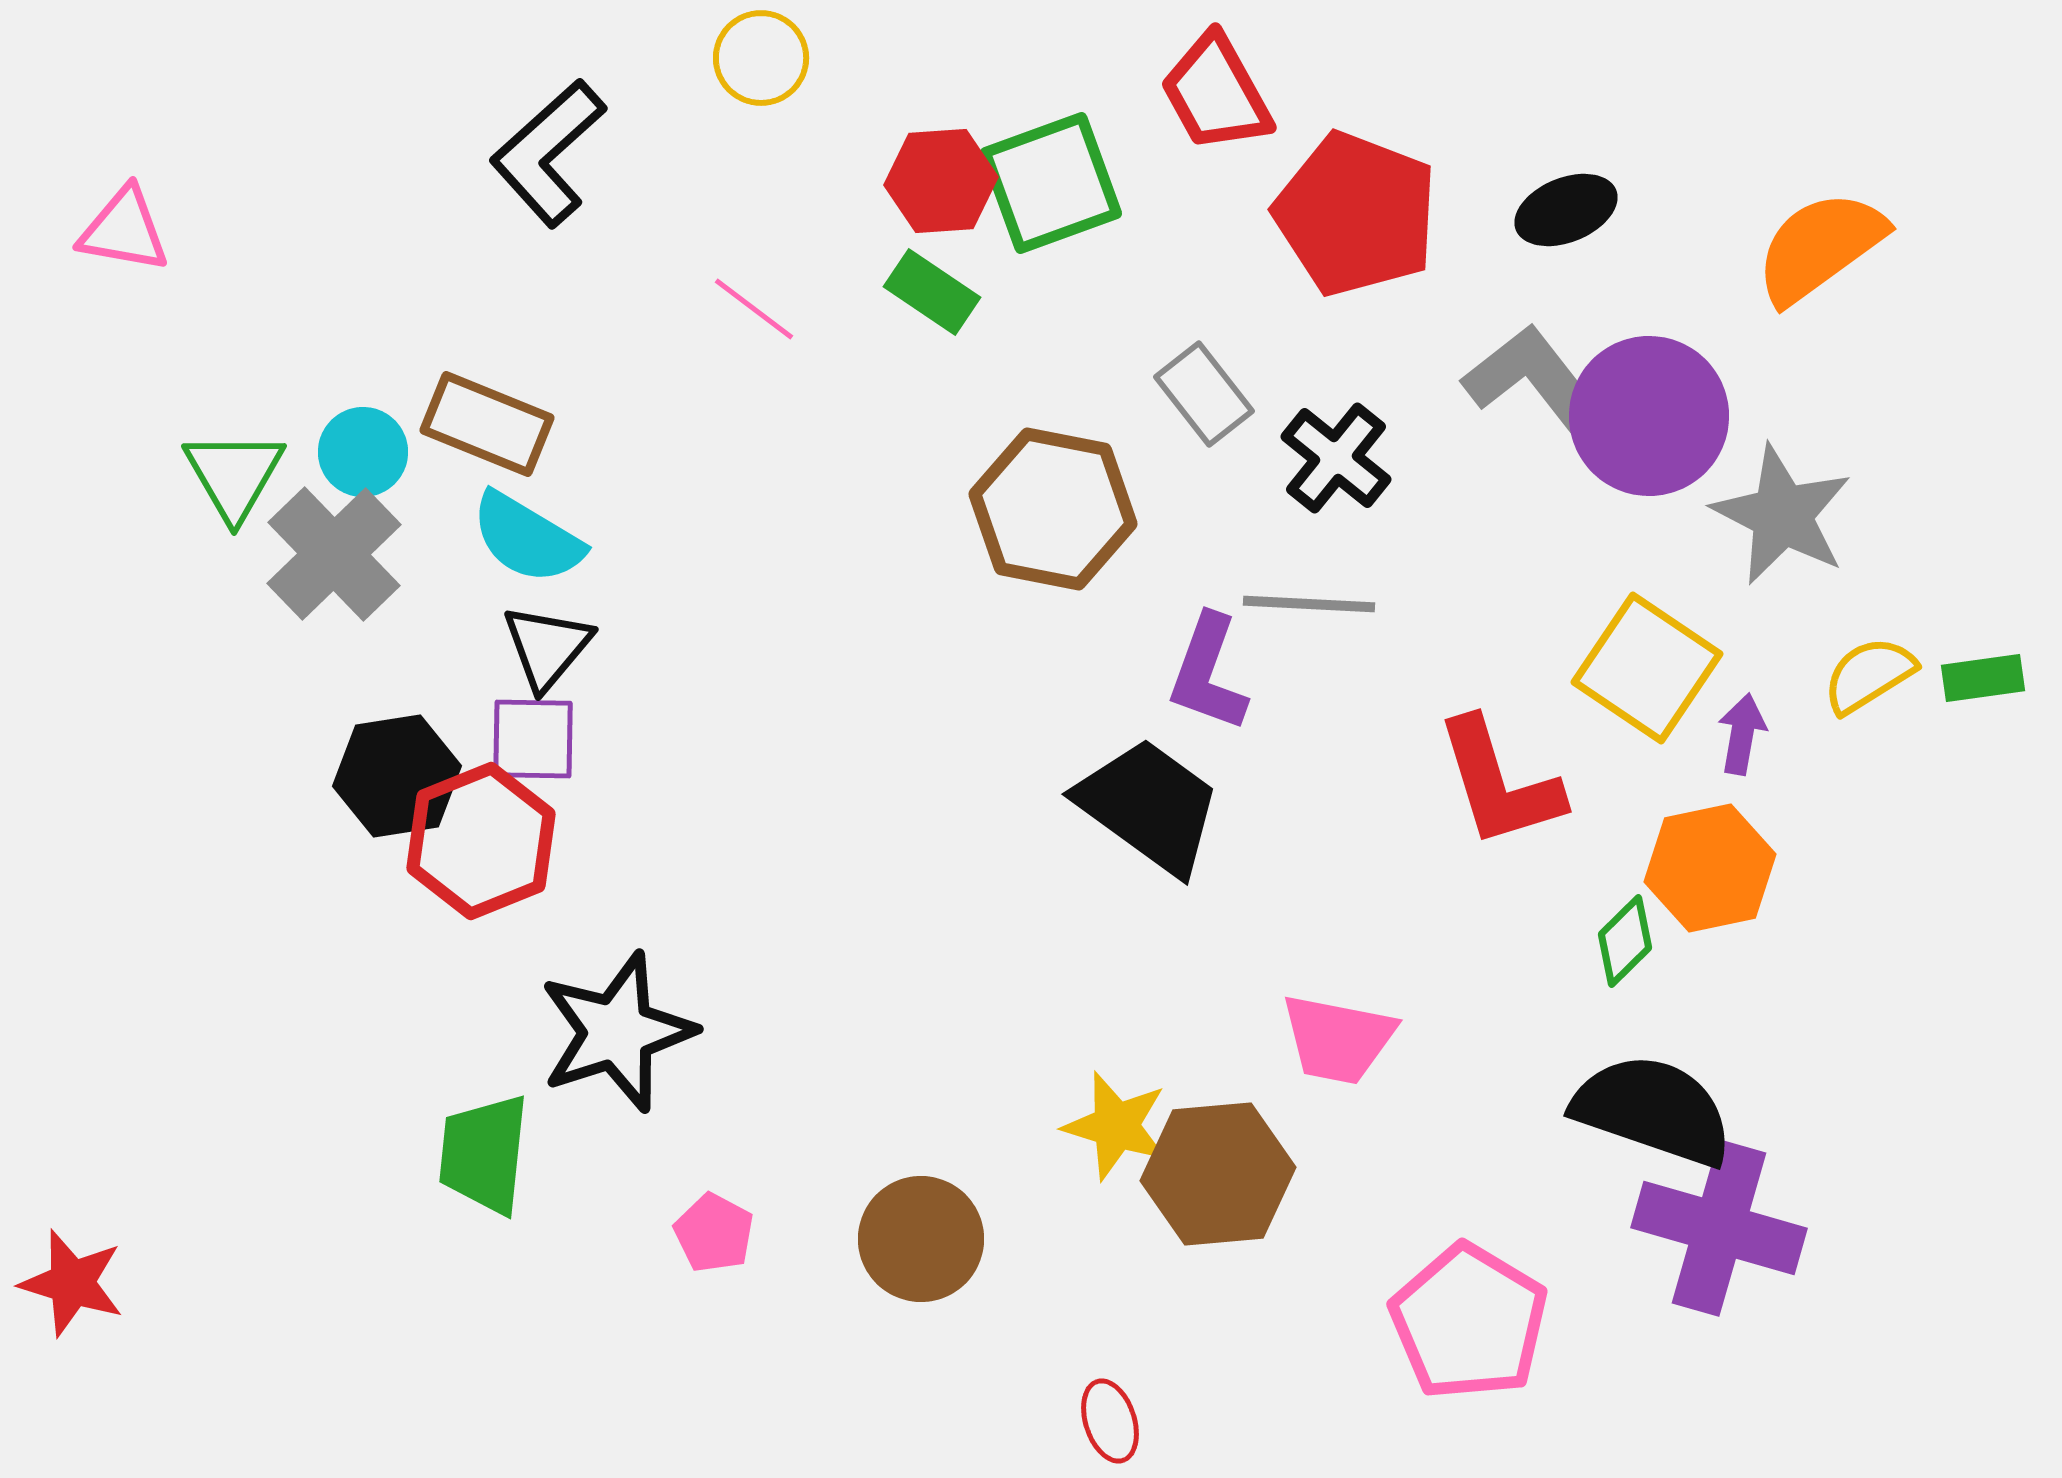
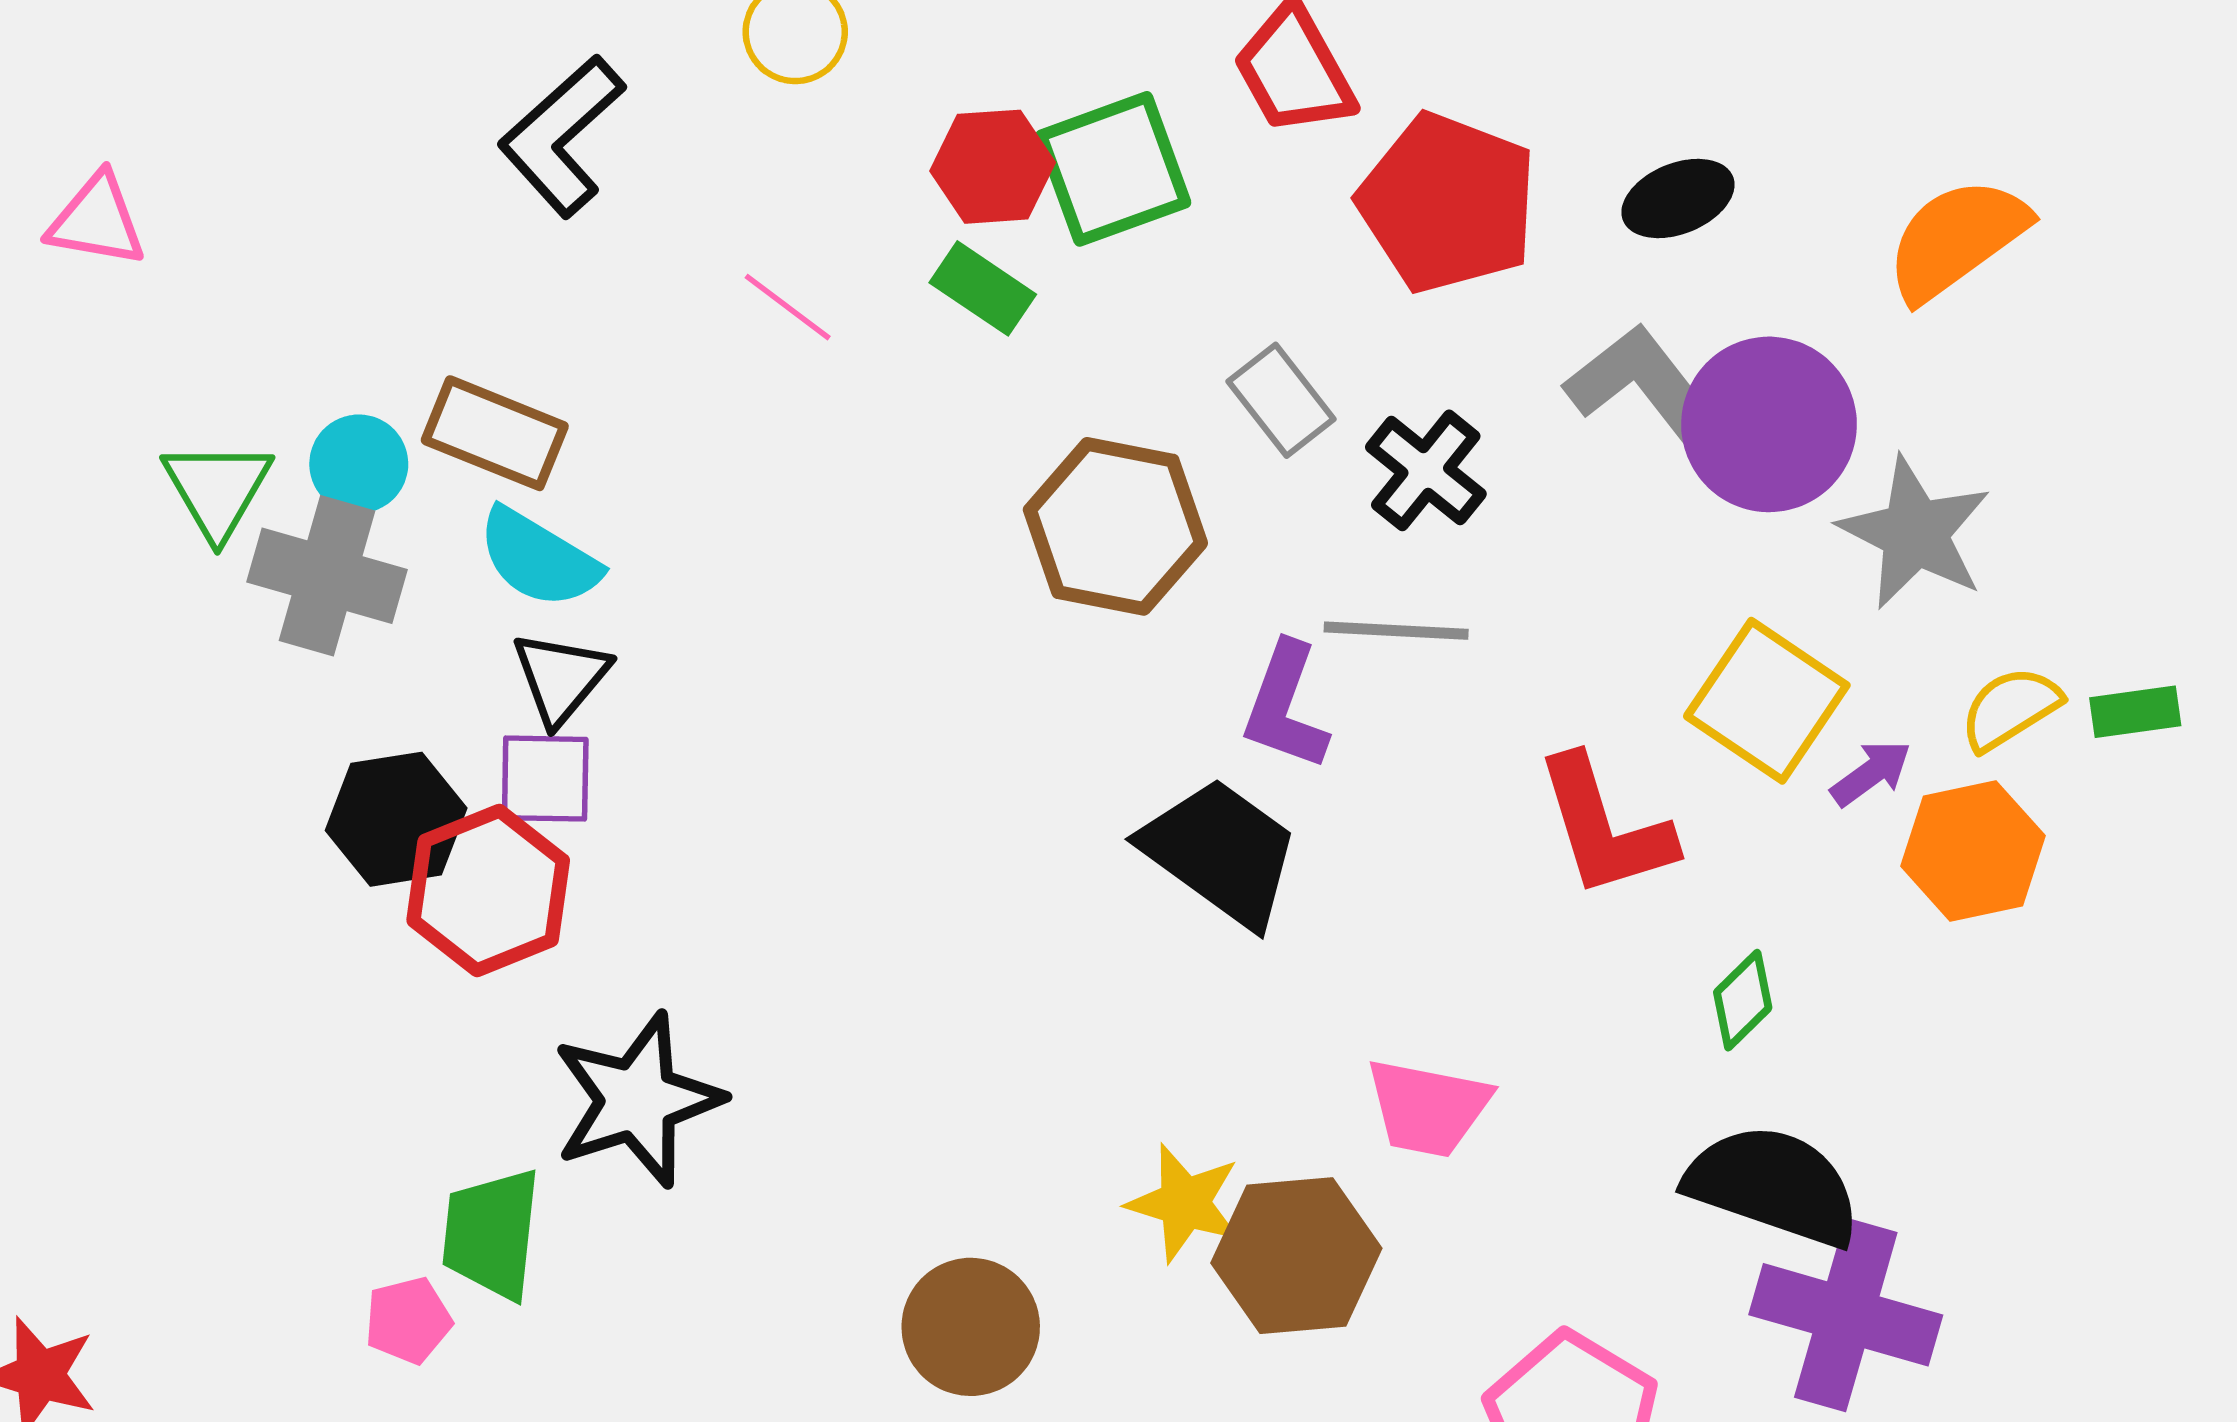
gray cross: (334, 554) -> (327, 576), turned -30
purple arrow: (1742, 734) -> (1871, 773), turned 44
orange hexagon: (1710, 868) -> (1973, 851), moved
pink pentagon: (714, 1233) -> (408, 1320), moved, turned 30

